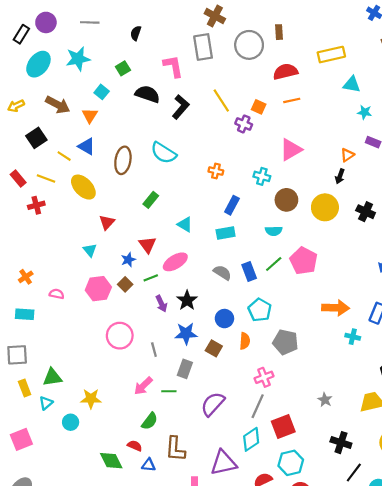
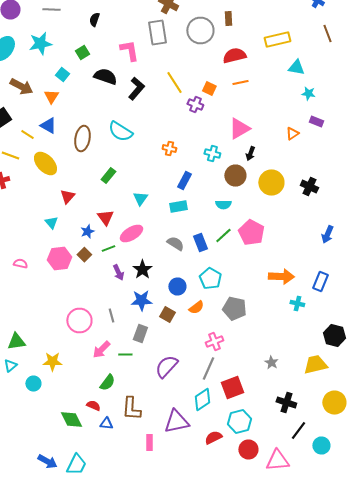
black arrow: (340, 176) -> (250, 154), moved
cyan triangle: (185, 224) -> (140, 198), turned 35
pink circle: (120, 336) -> (79, 320), moved
orange semicircle: (245, 341) -> (196, 308), turned 49

